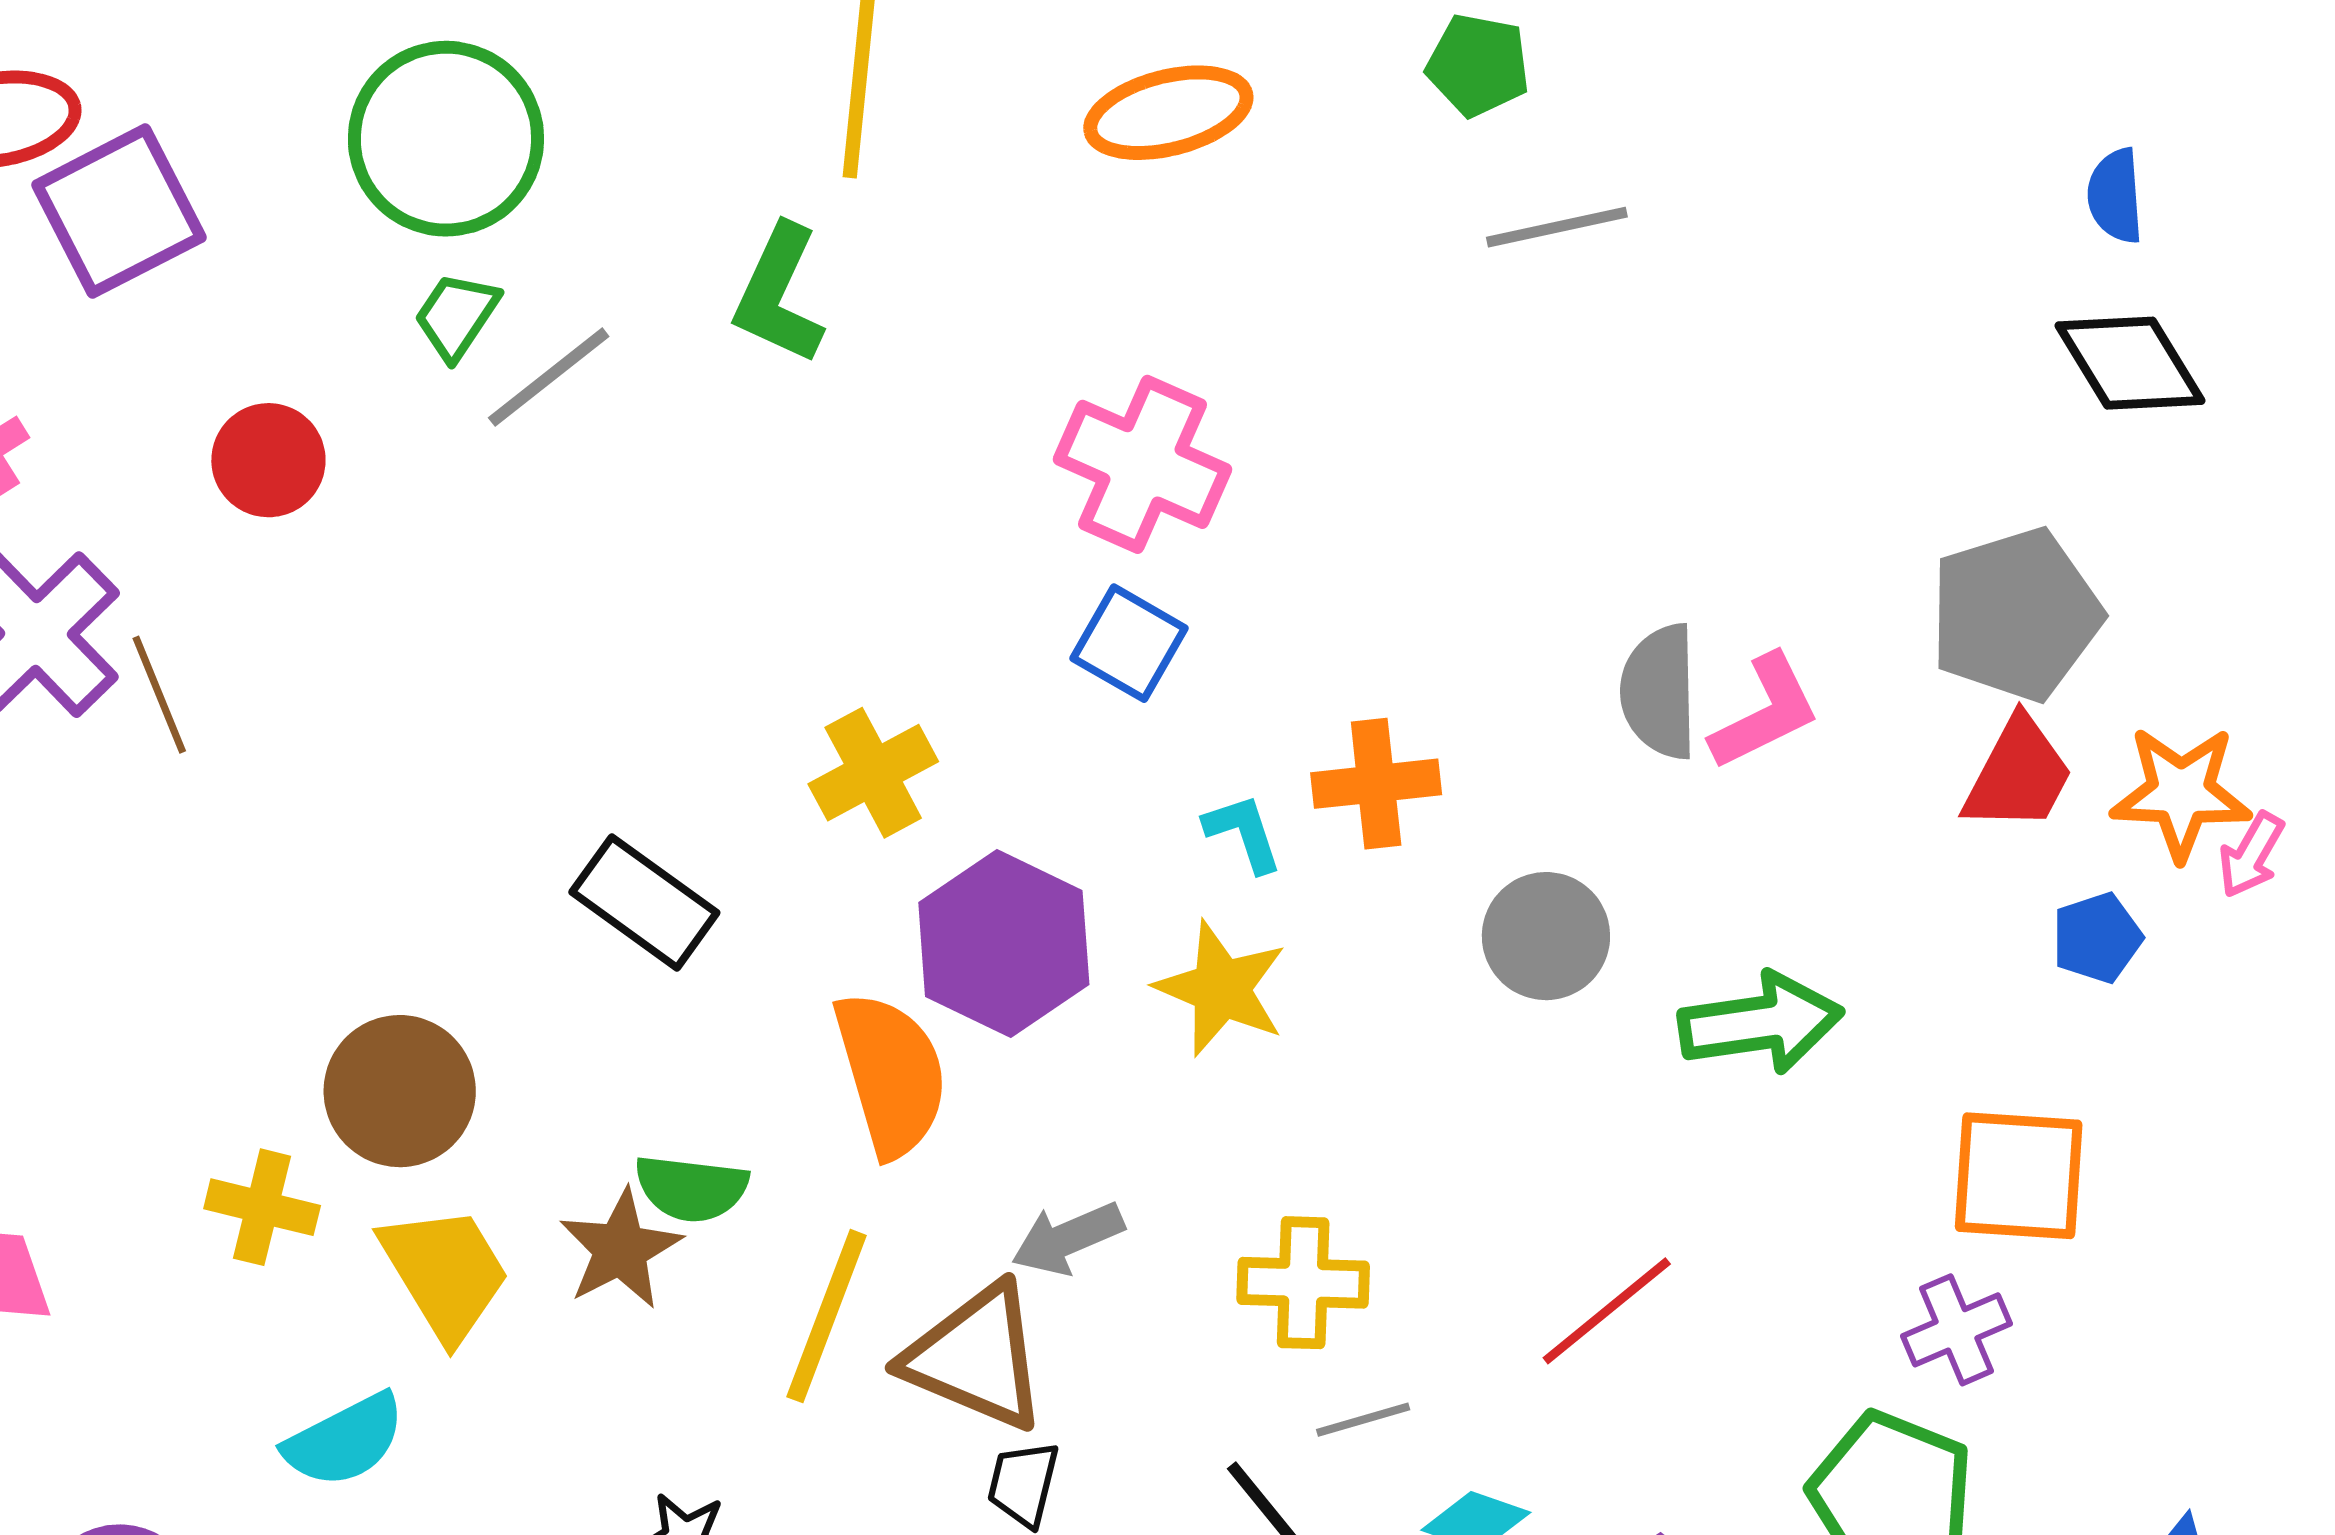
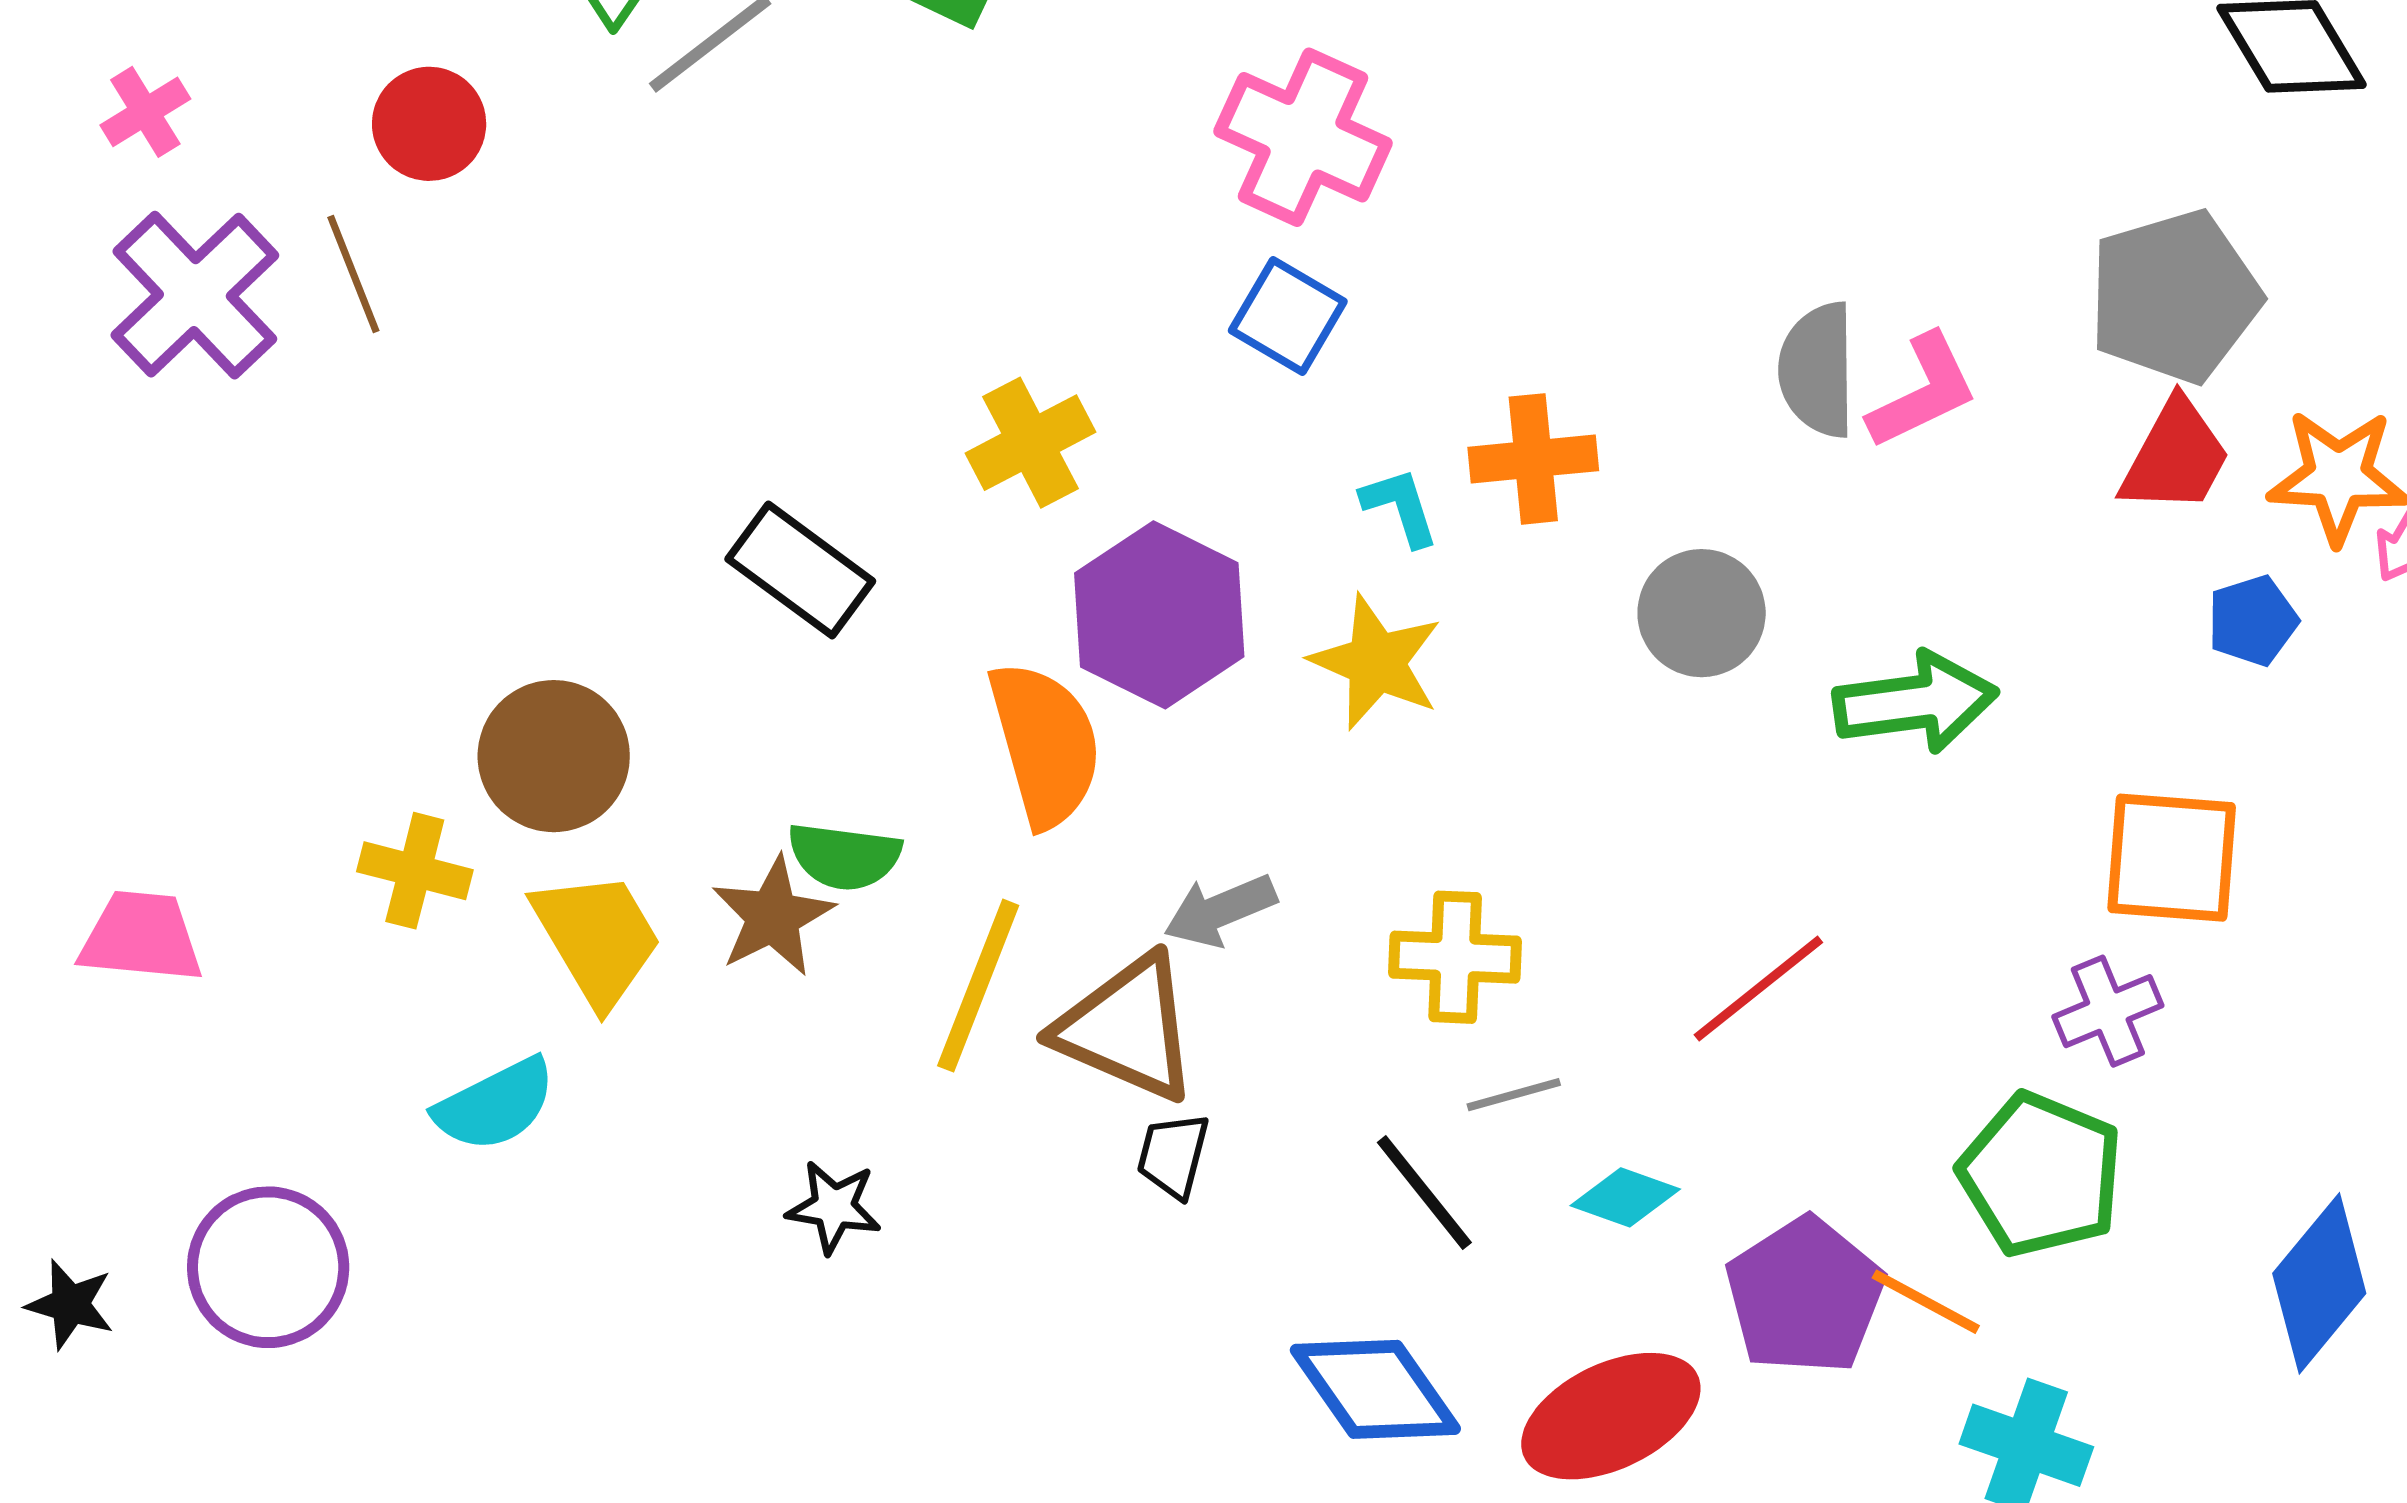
brown line: (159, 695) -> (353, 274), moved

